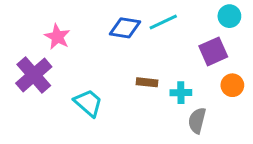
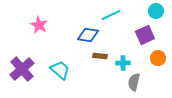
blue diamond: (125, 28) -> (88, 35), moved
purple cross: (34, 75) -> (22, 69), moved

